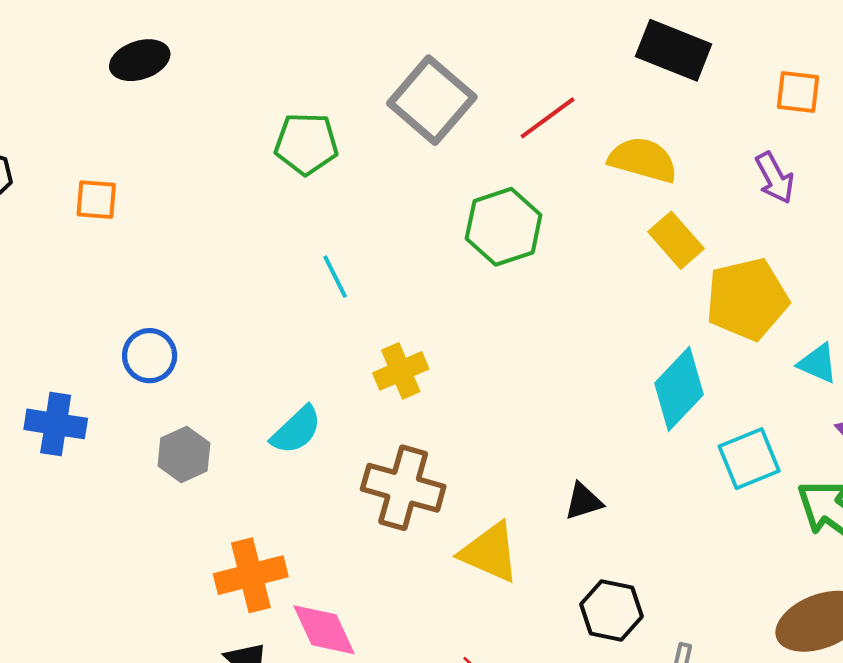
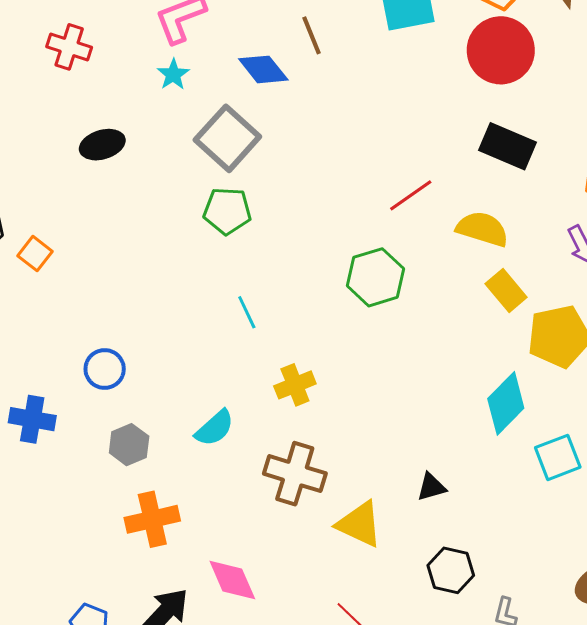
gray square: (432, 100) -> (227, 138), moved
orange square: (96, 200) -> (35, 254), moved, turned 32
orange cross: (251, 575) -> (152, 519), moved

